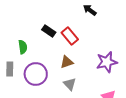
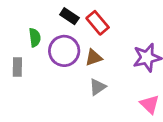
purple circle: (36, 74) -> (64, 51), moved
gray triangle: (70, 84) -> (98, 87), turned 40

